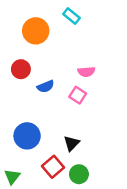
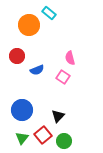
cyan rectangle: (72, 16) -> (49, 13), moved
pink semicircle: (86, 72) -> (70, 58), turned 80
green triangle: (12, 177) -> (22, 138), moved

